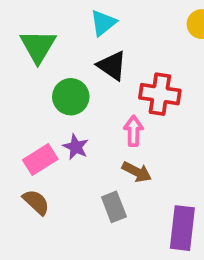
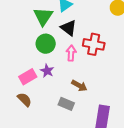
green triangle: (38, 46) -> (43, 16), moved
pink arrow: (133, 131) -> (71, 53), moved
gray rectangle: (114, 207) -> (66, 104), turned -49

